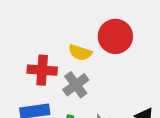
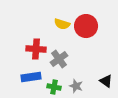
yellow semicircle: (80, 53) -> (62, 24), moved

